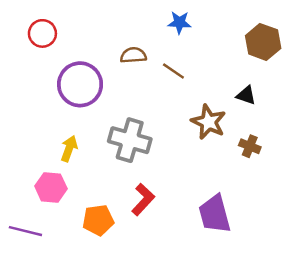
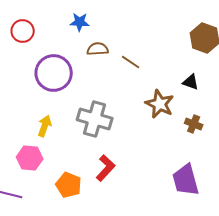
blue star: (179, 23) -> (80, 22), moved
purple trapezoid: (215, 214) -> (186, 180), moved
orange pentagon: (98, 220) -> (69, 185), turned 30

